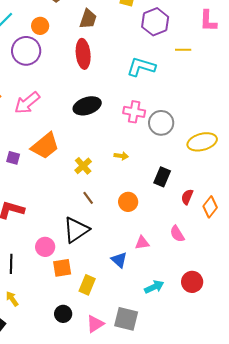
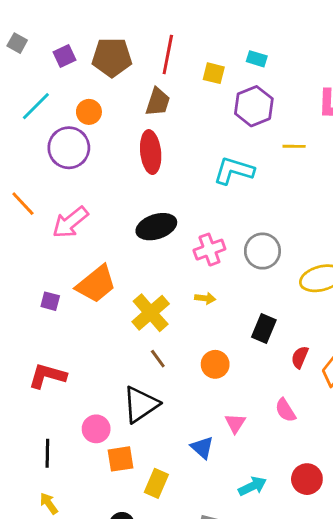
pink cross: (134, 112) -> (209, 250), moved, turned -30
yellow cross: (83, 166) -> (151, 313), size x1.5
pink triangle: (142, 243) -> (235, 423), turned -49

